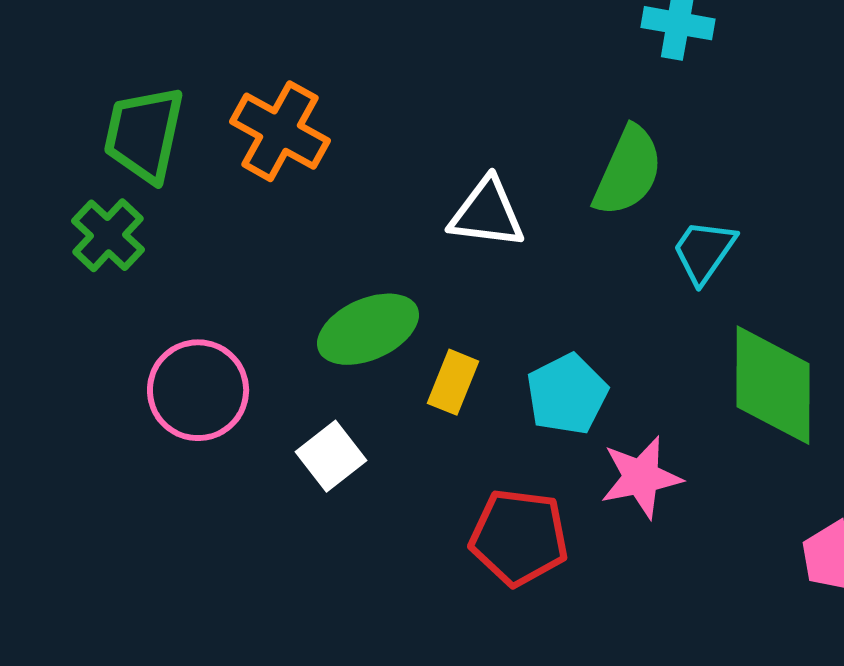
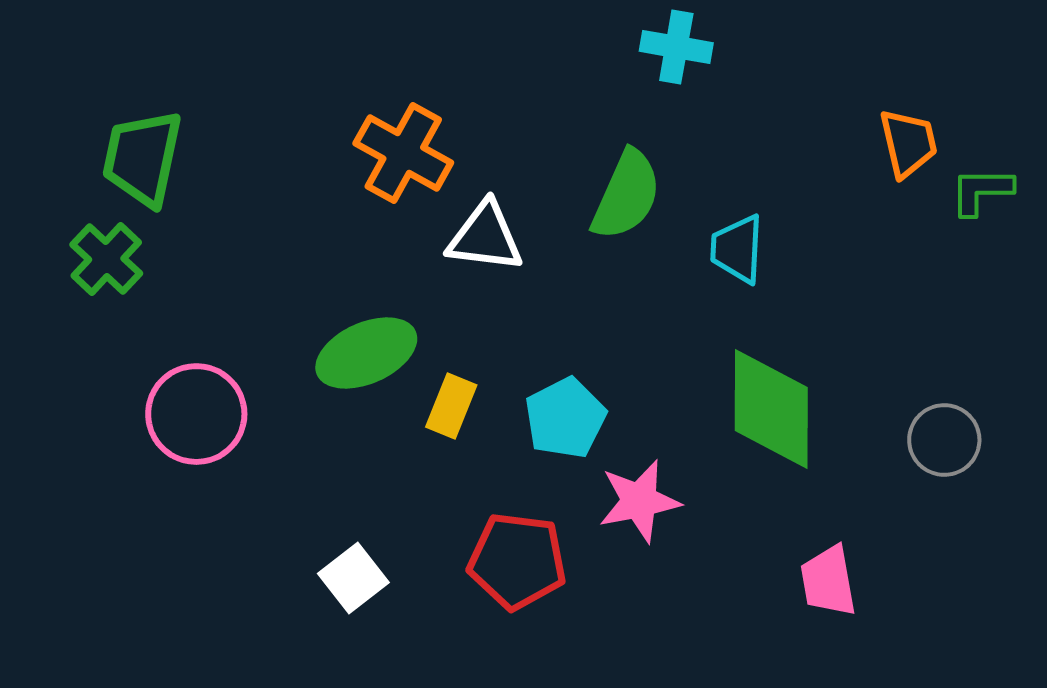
orange cross: (280, 131) -> (403, 153), moved
cyan trapezoid: (704, 251) -> (737, 249), moved, turned -32
white square: (331, 456) -> (353, 578), moved

